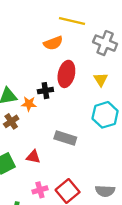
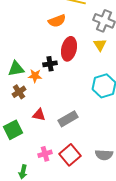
yellow triangle: (101, 79) -> (100, 45), moved
gray rectangle: (65, 138) -> (68, 119), moved, turned -48
red triangle: (33, 157) -> (39, 115), moved

